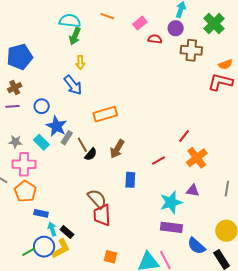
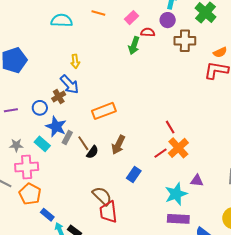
green arrow: (75, 36) -> (134, 46), moved
brown cross: (15, 88) -> (59, 97), moved
red line: (184, 136) -> (170, 127), moved, turned -64
orange cross: (197, 158) -> (178, 148), moved
blue rectangle: (130, 180) -> (134, 175), turned 35
blue rectangle: (41, 213) -> (47, 215), turned 32

